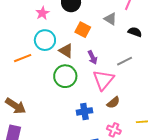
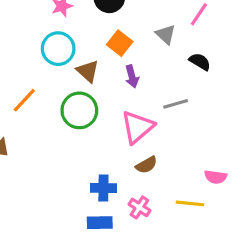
purple arrow: (93, 57) -> (132, 76), moved
orange line: (23, 58) -> (24, 100), moved, turned -36
blue cross: (84, 111) -> (103, 188), moved

